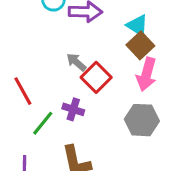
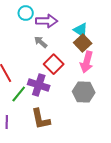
gray arrow: (76, 62) -> (41, 42), moved
purple cross: (73, 109) -> (39, 85), size x1.5

